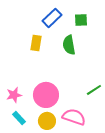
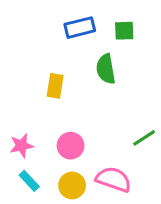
blue rectangle: (52, 18) -> (80, 28), turned 30
yellow rectangle: (36, 43) -> (55, 86), moved
pink circle: (46, 95) -> (71, 146), size x0.7

